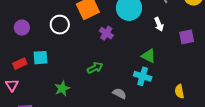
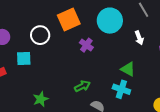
cyan square: (40, 58) -> (24, 58), moved
green arrow: (95, 68) -> (82, 86), moved

